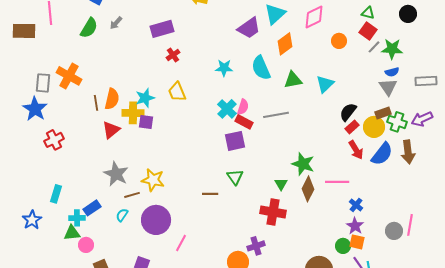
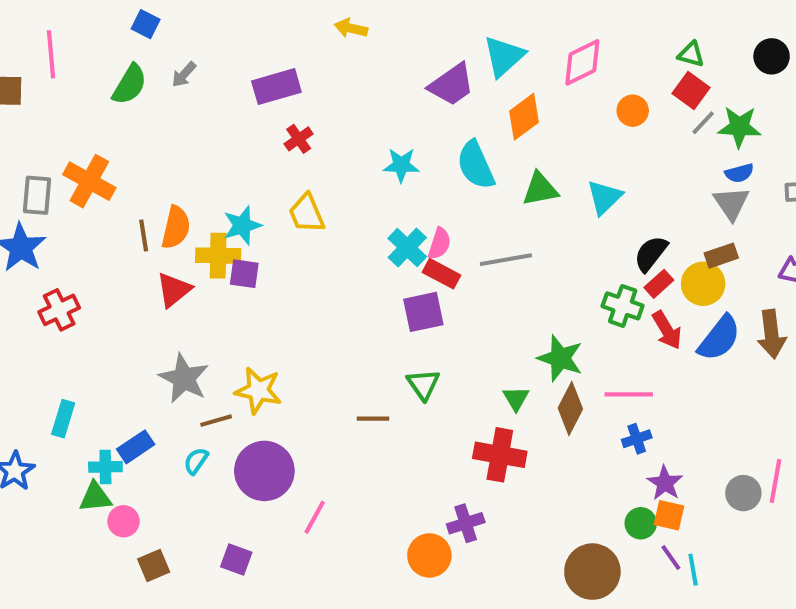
green cross: (397, 122) -> (623, 306), moved
blue cross: (356, 205) -> (637, 439), moved, turned 32

